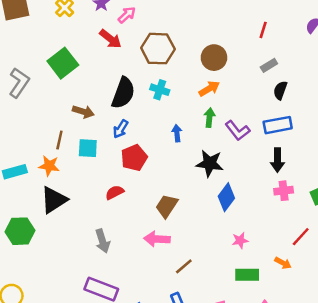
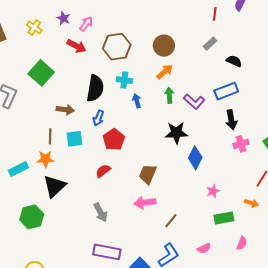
red line: (263, 30) -> (215, 14), moved
black semicircle: (280, 90) -> (234, 61), moved, turned 105
blue arrow: (177, 133) -> (137, 101), moved

